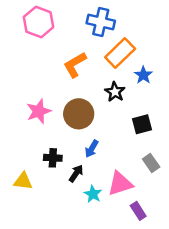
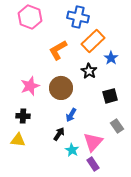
black cross: (53, 158) -> (23, 116), moved
pink triangle: (120, 184) -> (93, 142), turned -30
purple rectangle: (138, 211) -> (93, 164), moved

